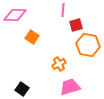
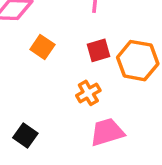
red square: (76, 25) -> (99, 50), moved

